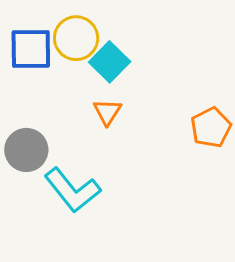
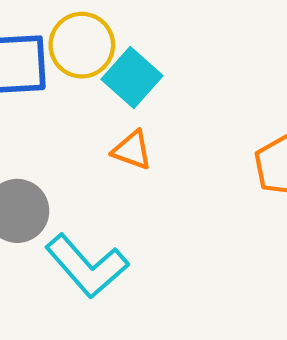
orange triangle: (107, 112) -> (132, 150), turned -40

